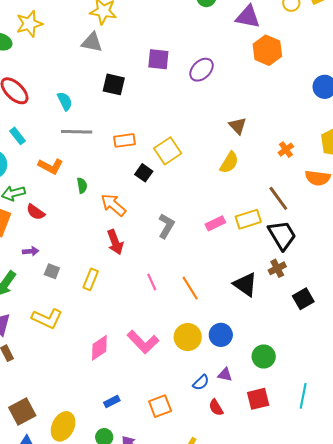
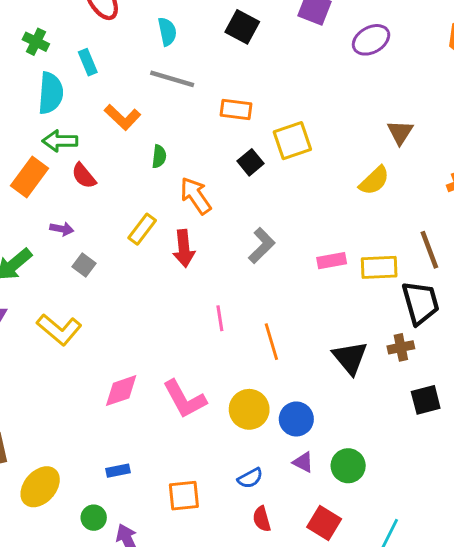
yellow rectangle: (91, 279) -> (142, 229), moved
purple triangle: (225, 375) -> (303, 462), moved
red square: (258, 399) -> (324, 523), turned 30

